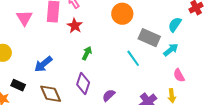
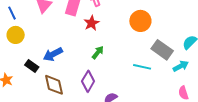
cyan line: (133, 58) -> (142, 67), turned -54
black rectangle: (18, 85) -> (32, 66), moved

